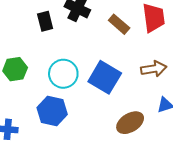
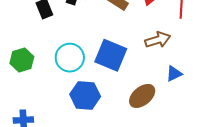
blue hexagon: (52, 111) -> (85, 95), moved

